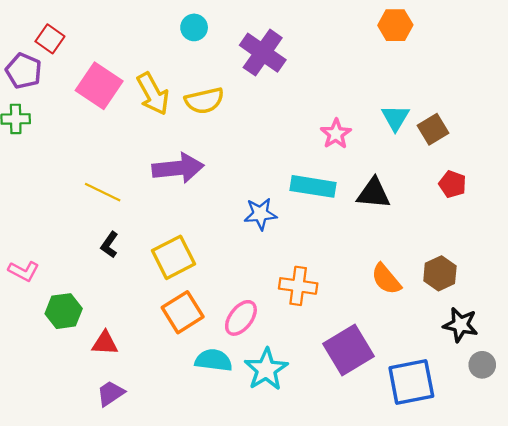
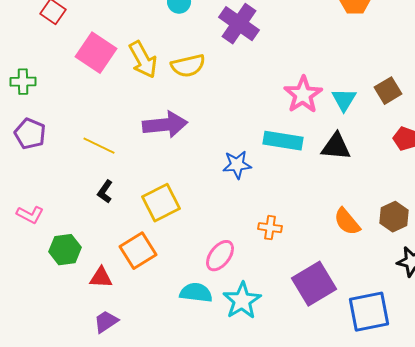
purple pentagon: (24, 71) -> (30, 134), moved
cyan triangle: (395, 118) -> (344, 100), moved
pink star: (336, 134) -> (303, 95), size x1.4
orange cross: (298, 286) -> (270, 228), size x0.7
orange square: (183, 312) -> (138, 251), moved

